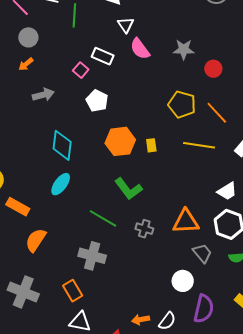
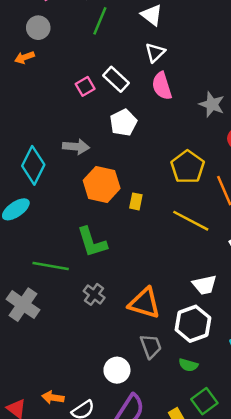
gray arrow: (43, 95) -> (76, 147), moved
white pentagon: (97, 101) -> (123, 123), moved
green line: (103, 218) -> (51, 266), turned -40

